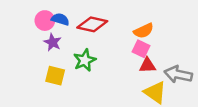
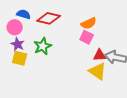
pink circle: (45, 21) -> (15, 27), moved
purple star: (53, 42) -> (18, 44), moved
red triangle: (147, 65) -> (100, 55), moved

